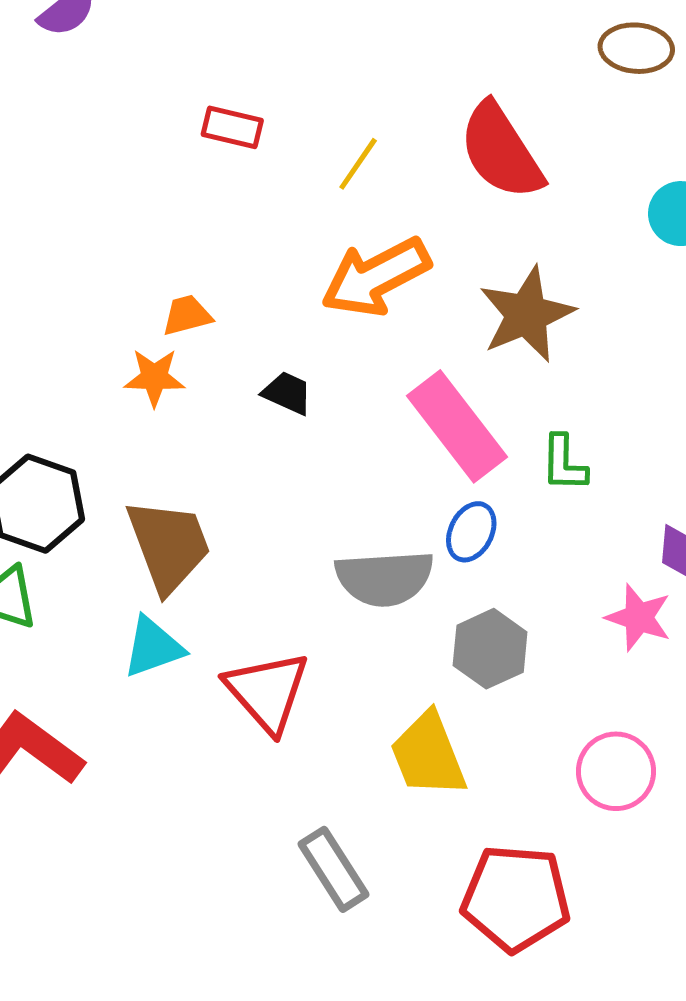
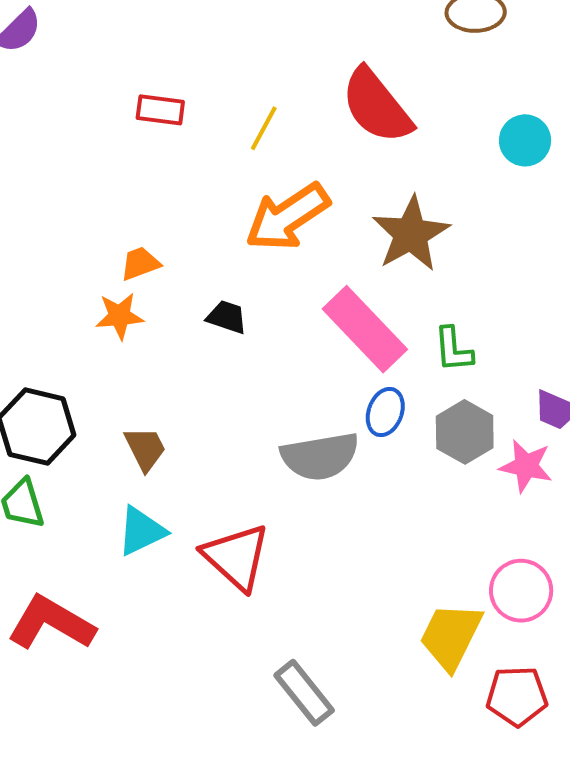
brown trapezoid: (169, 545) -> (145, 449), size x0.6
gray hexagon: (490, 649) -> (465, 432), moved
yellow trapezoid: (428, 755) -> (451, 636), moved, turned 54
red pentagon: (516, 898) -> (517, 696), moved, size x0.7

